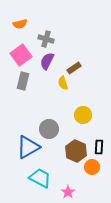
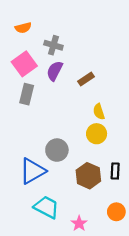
yellow semicircle: (63, 83) -> (99, 112), moved
orange circle: (92, 167) -> (116, 212), moved

